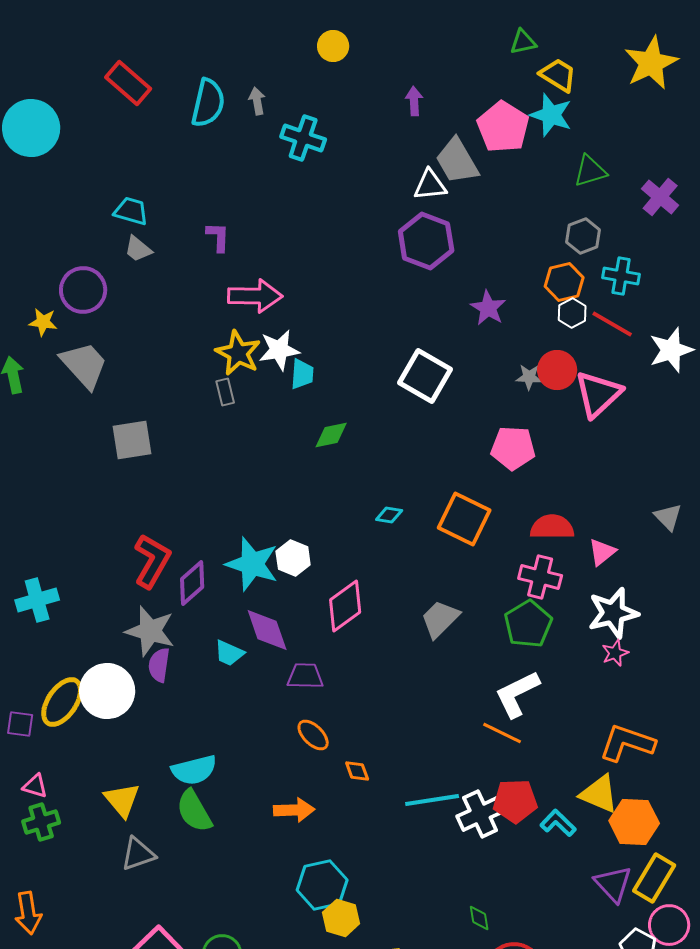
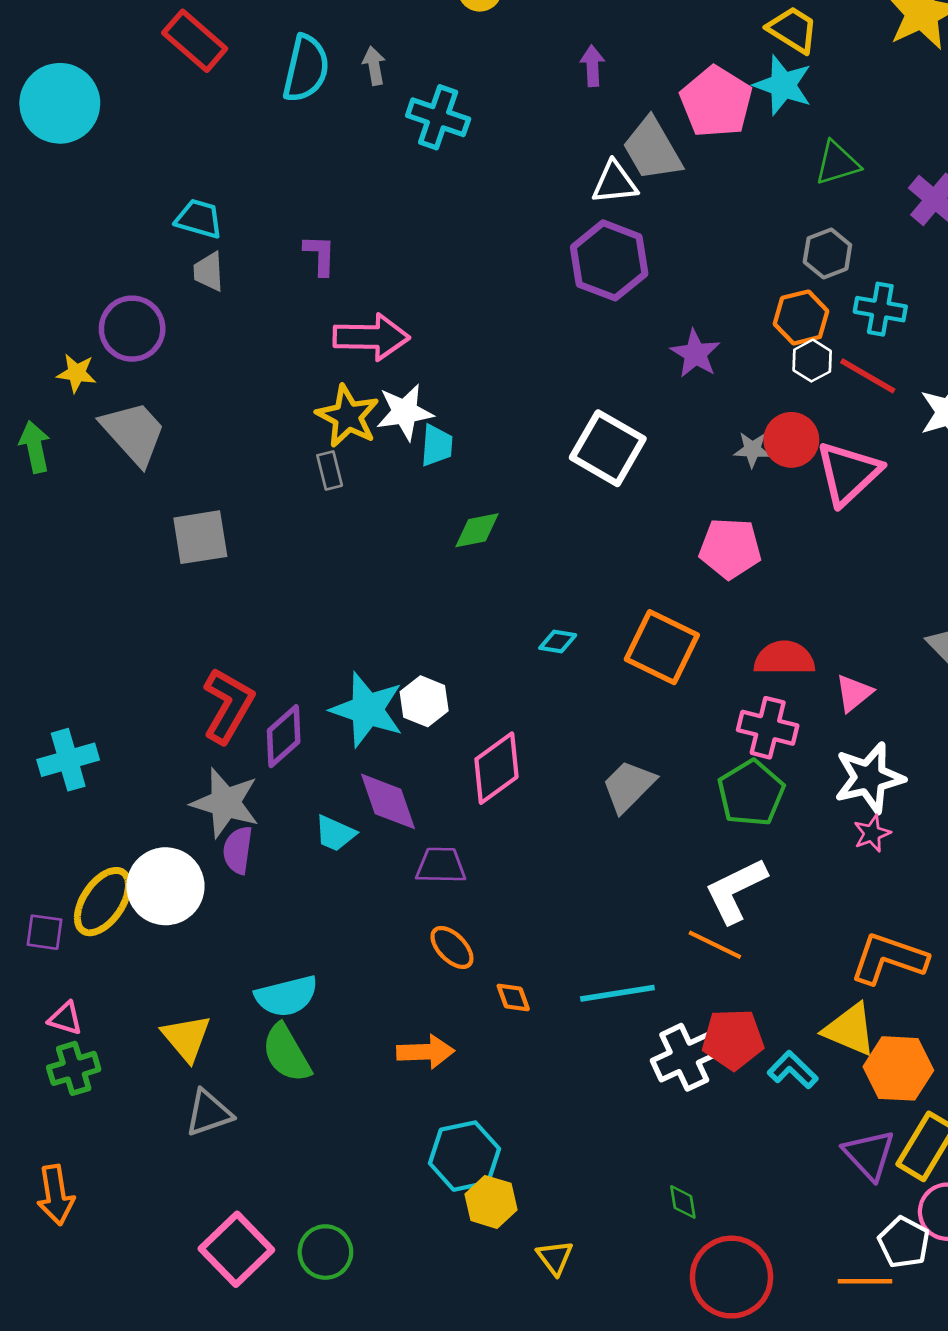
gray trapezoid: (138, 249) -> (209, 272), turned 48
cyan line: (432, 800) -> (617, 993), moved

